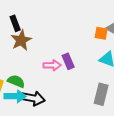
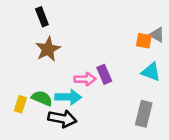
black rectangle: (15, 23) -> (42, 17), moved
cyan arrow: (15, 96) -> (68, 97), moved

